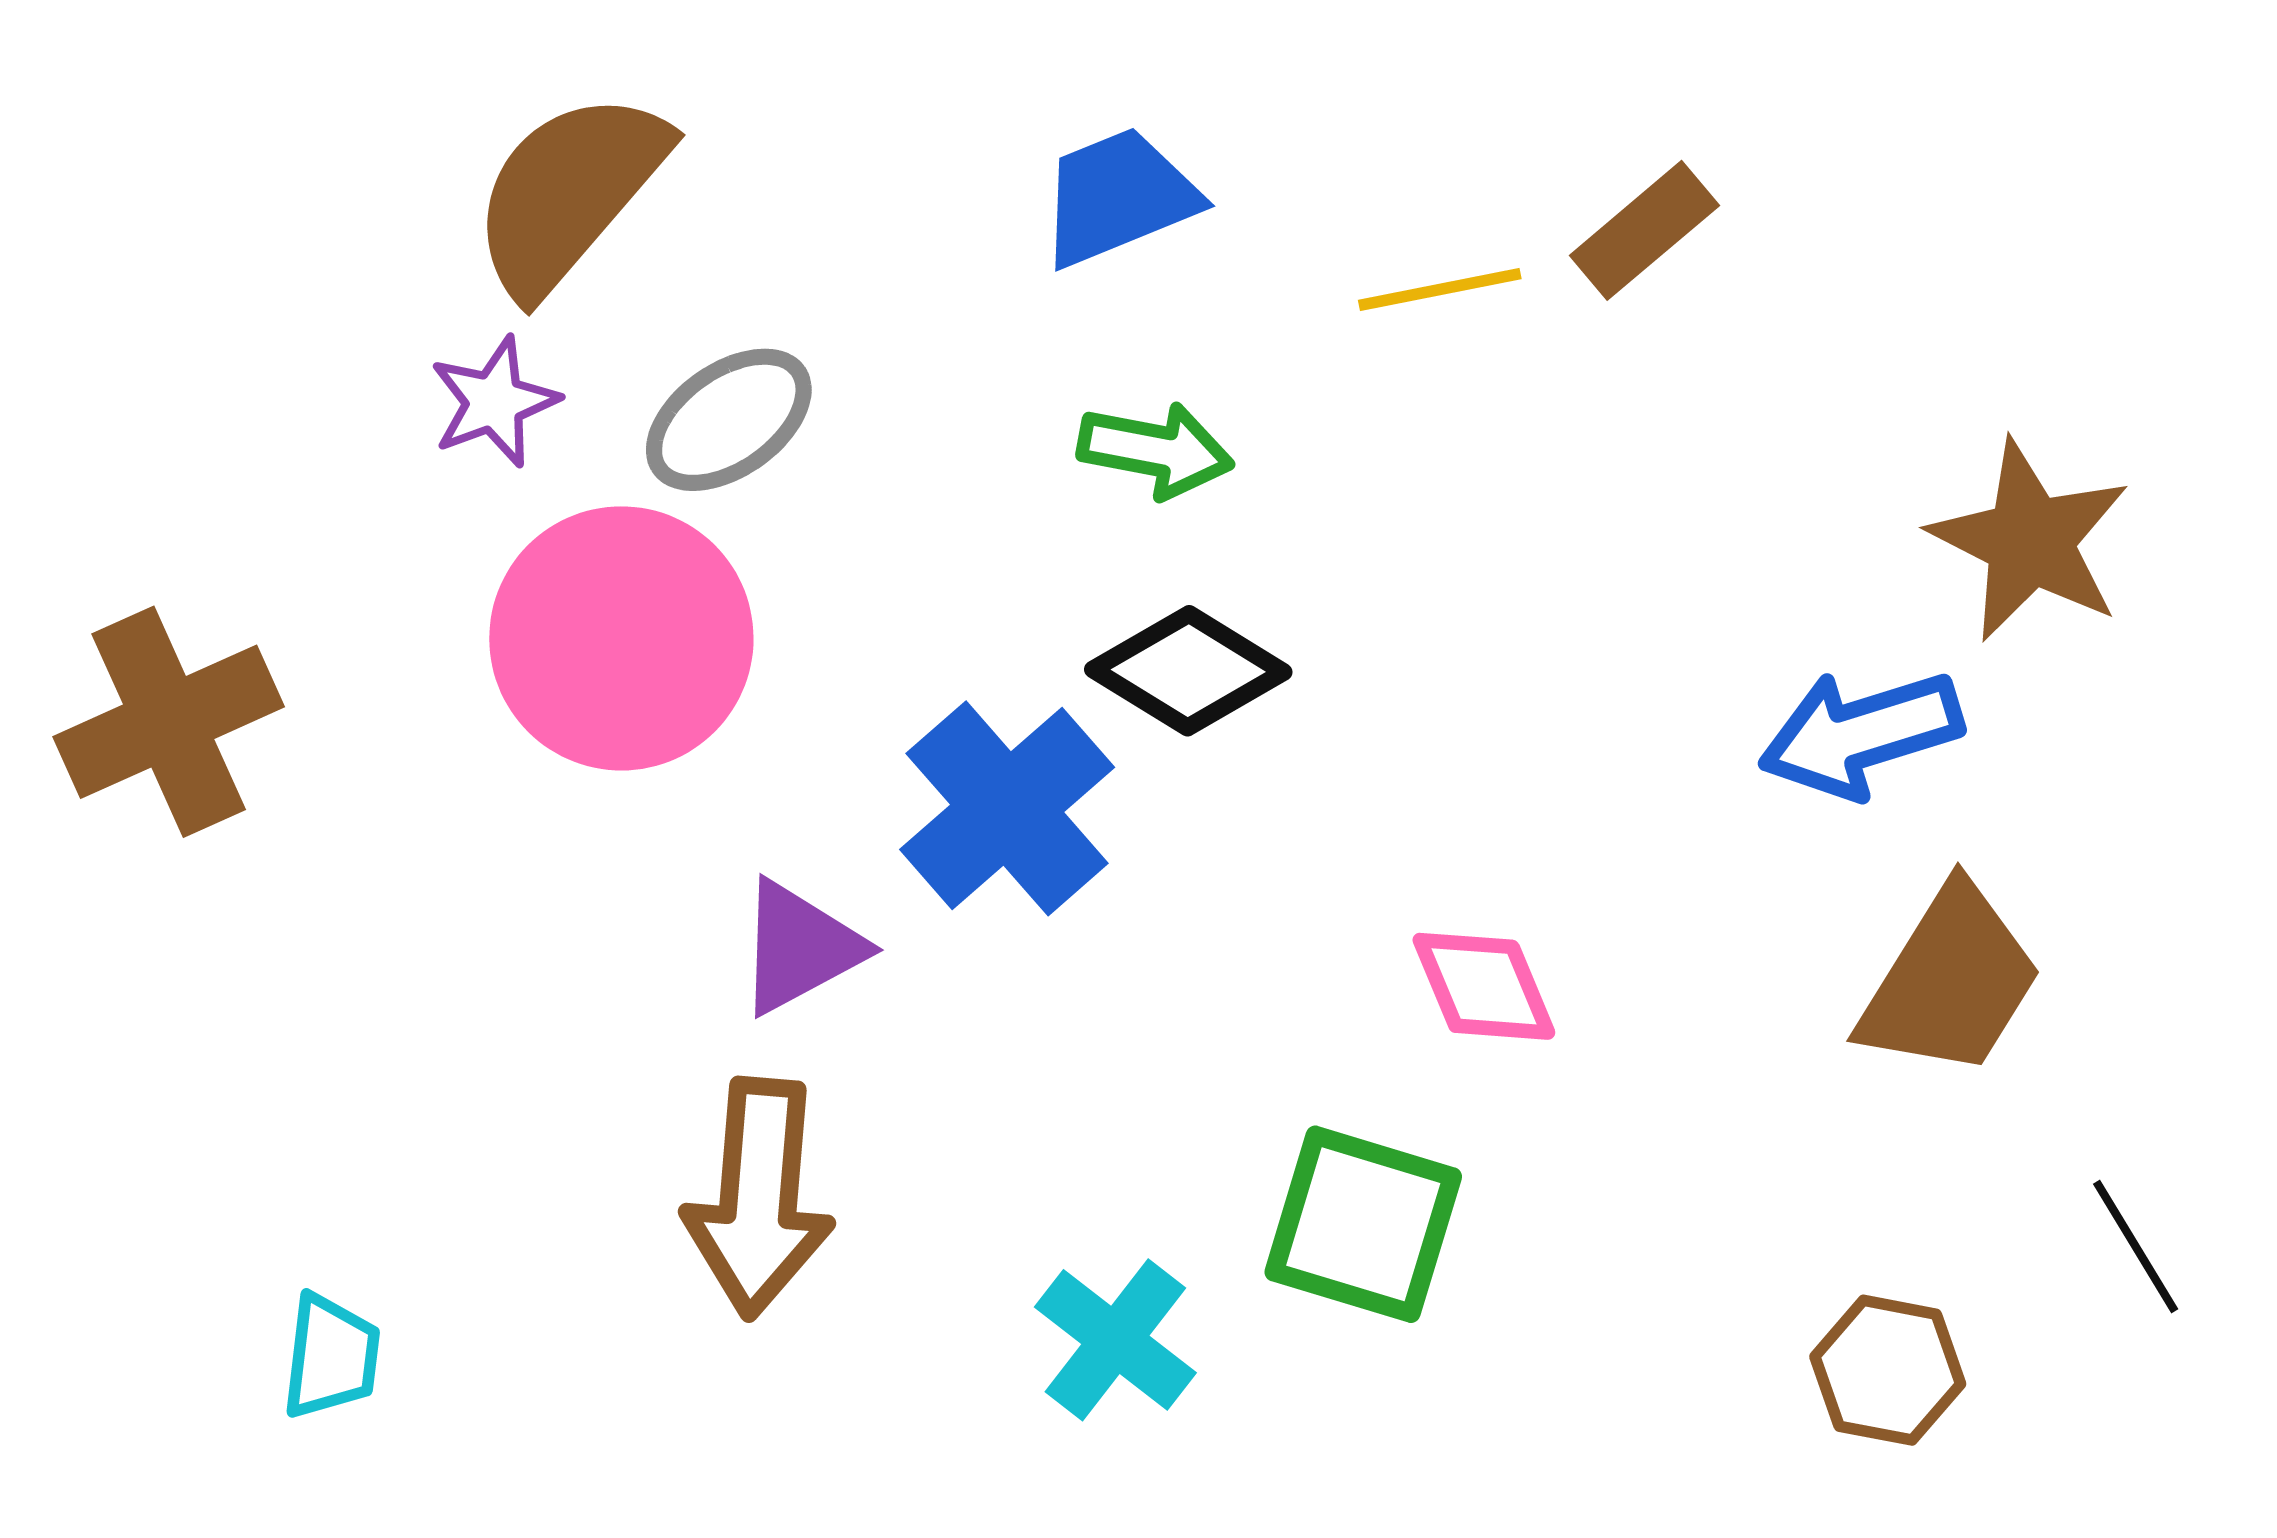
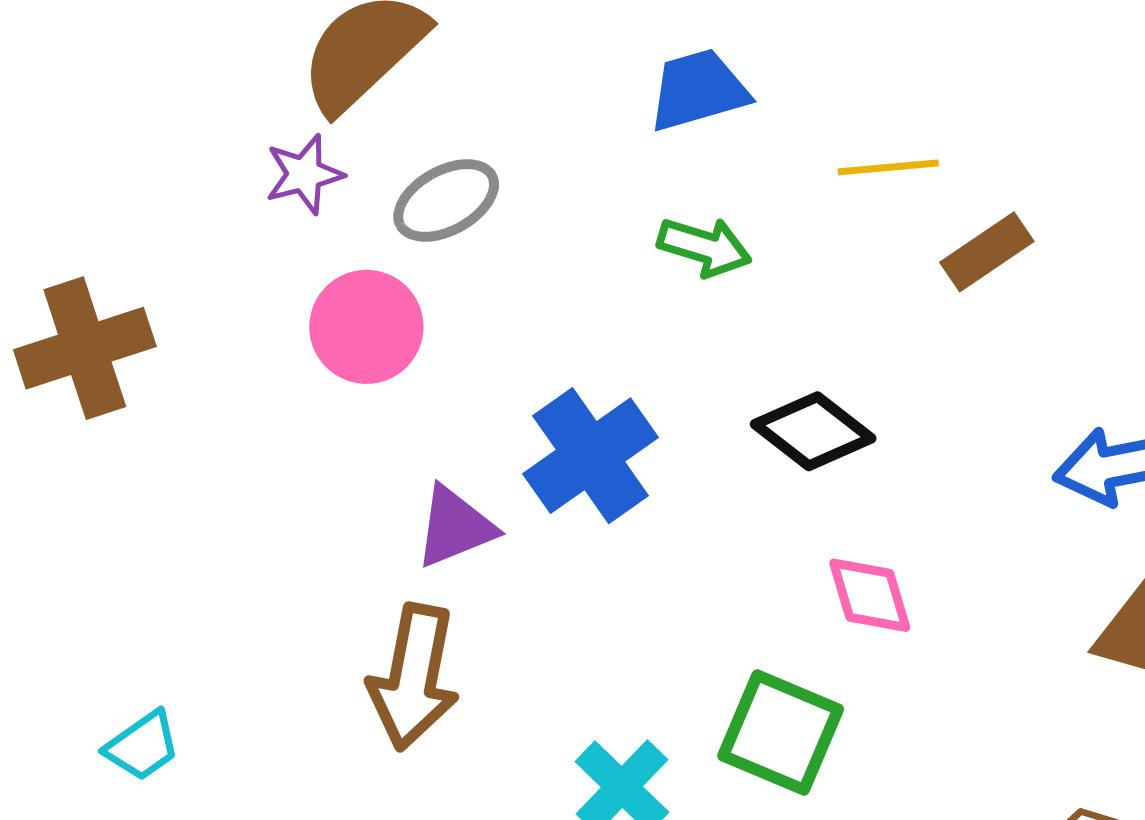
brown rectangle: (1644, 230) -> (987, 252), moved
pink circle: (621, 638) -> (366, 327), size x0.7
black diamond: (1188, 671) -> (813, 431), moved
cyan trapezoid: (331, 1357) -> (142, 746), turned 42

